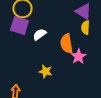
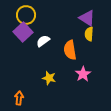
purple square: (19, 25) -> (23, 32), turned 30
pink star: (78, 56) -> (83, 74), moved

